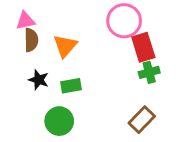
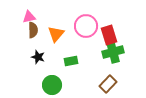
pink circle: (124, 21) -> (86, 26), moved
green cross: (149, 72) -> (113, 52), size x1.5
green rectangle: (71, 86) -> (71, 61), moved

